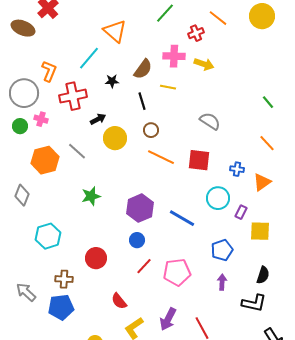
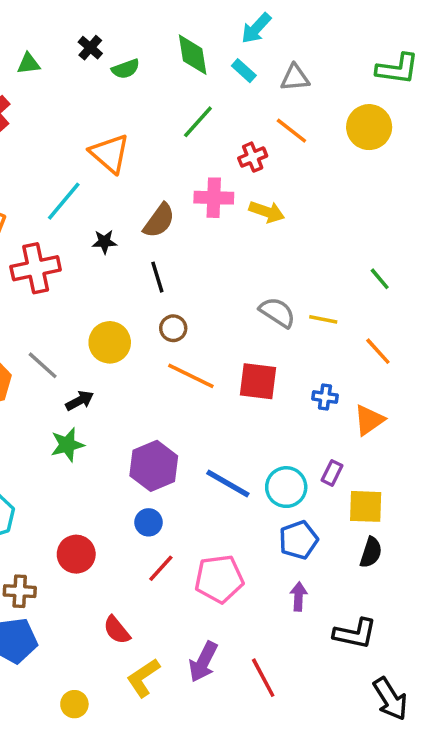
yellow line: (168, 87) -> (323, 319), moved
black arrow: (98, 119) -> (80, 401), moved
cyan circle: (218, 198) -> (286, 487), moved
black semicircle: (263, 275) -> (371, 552), moved

